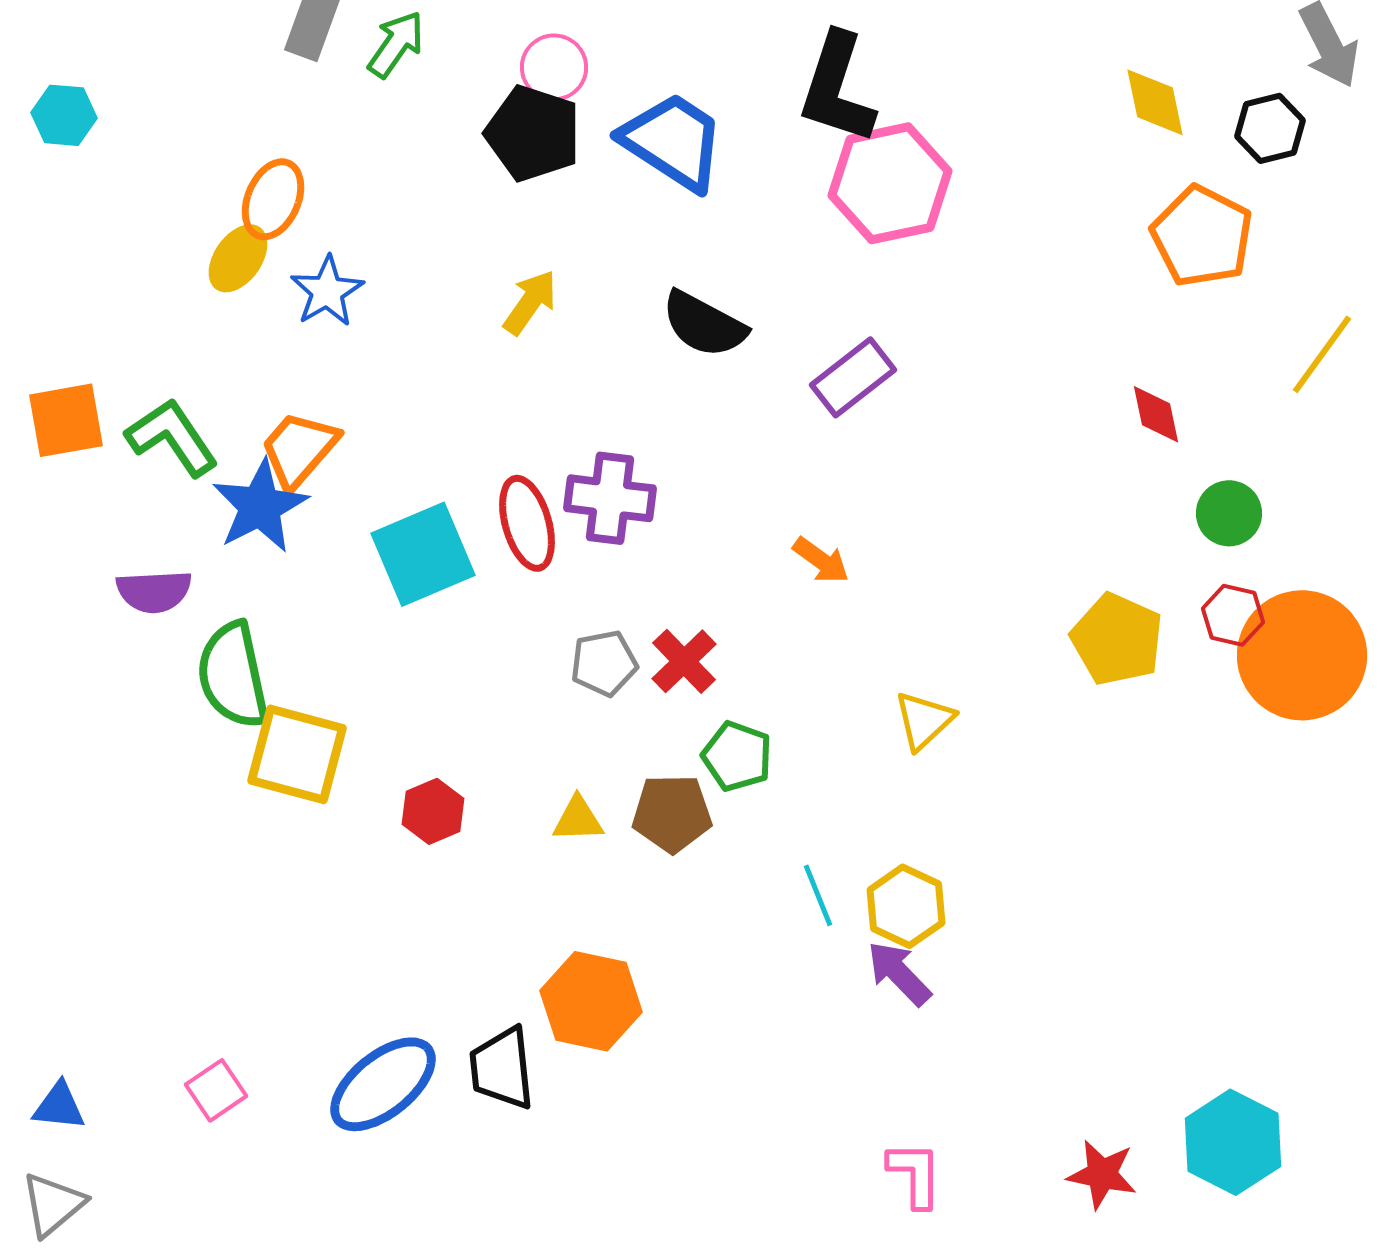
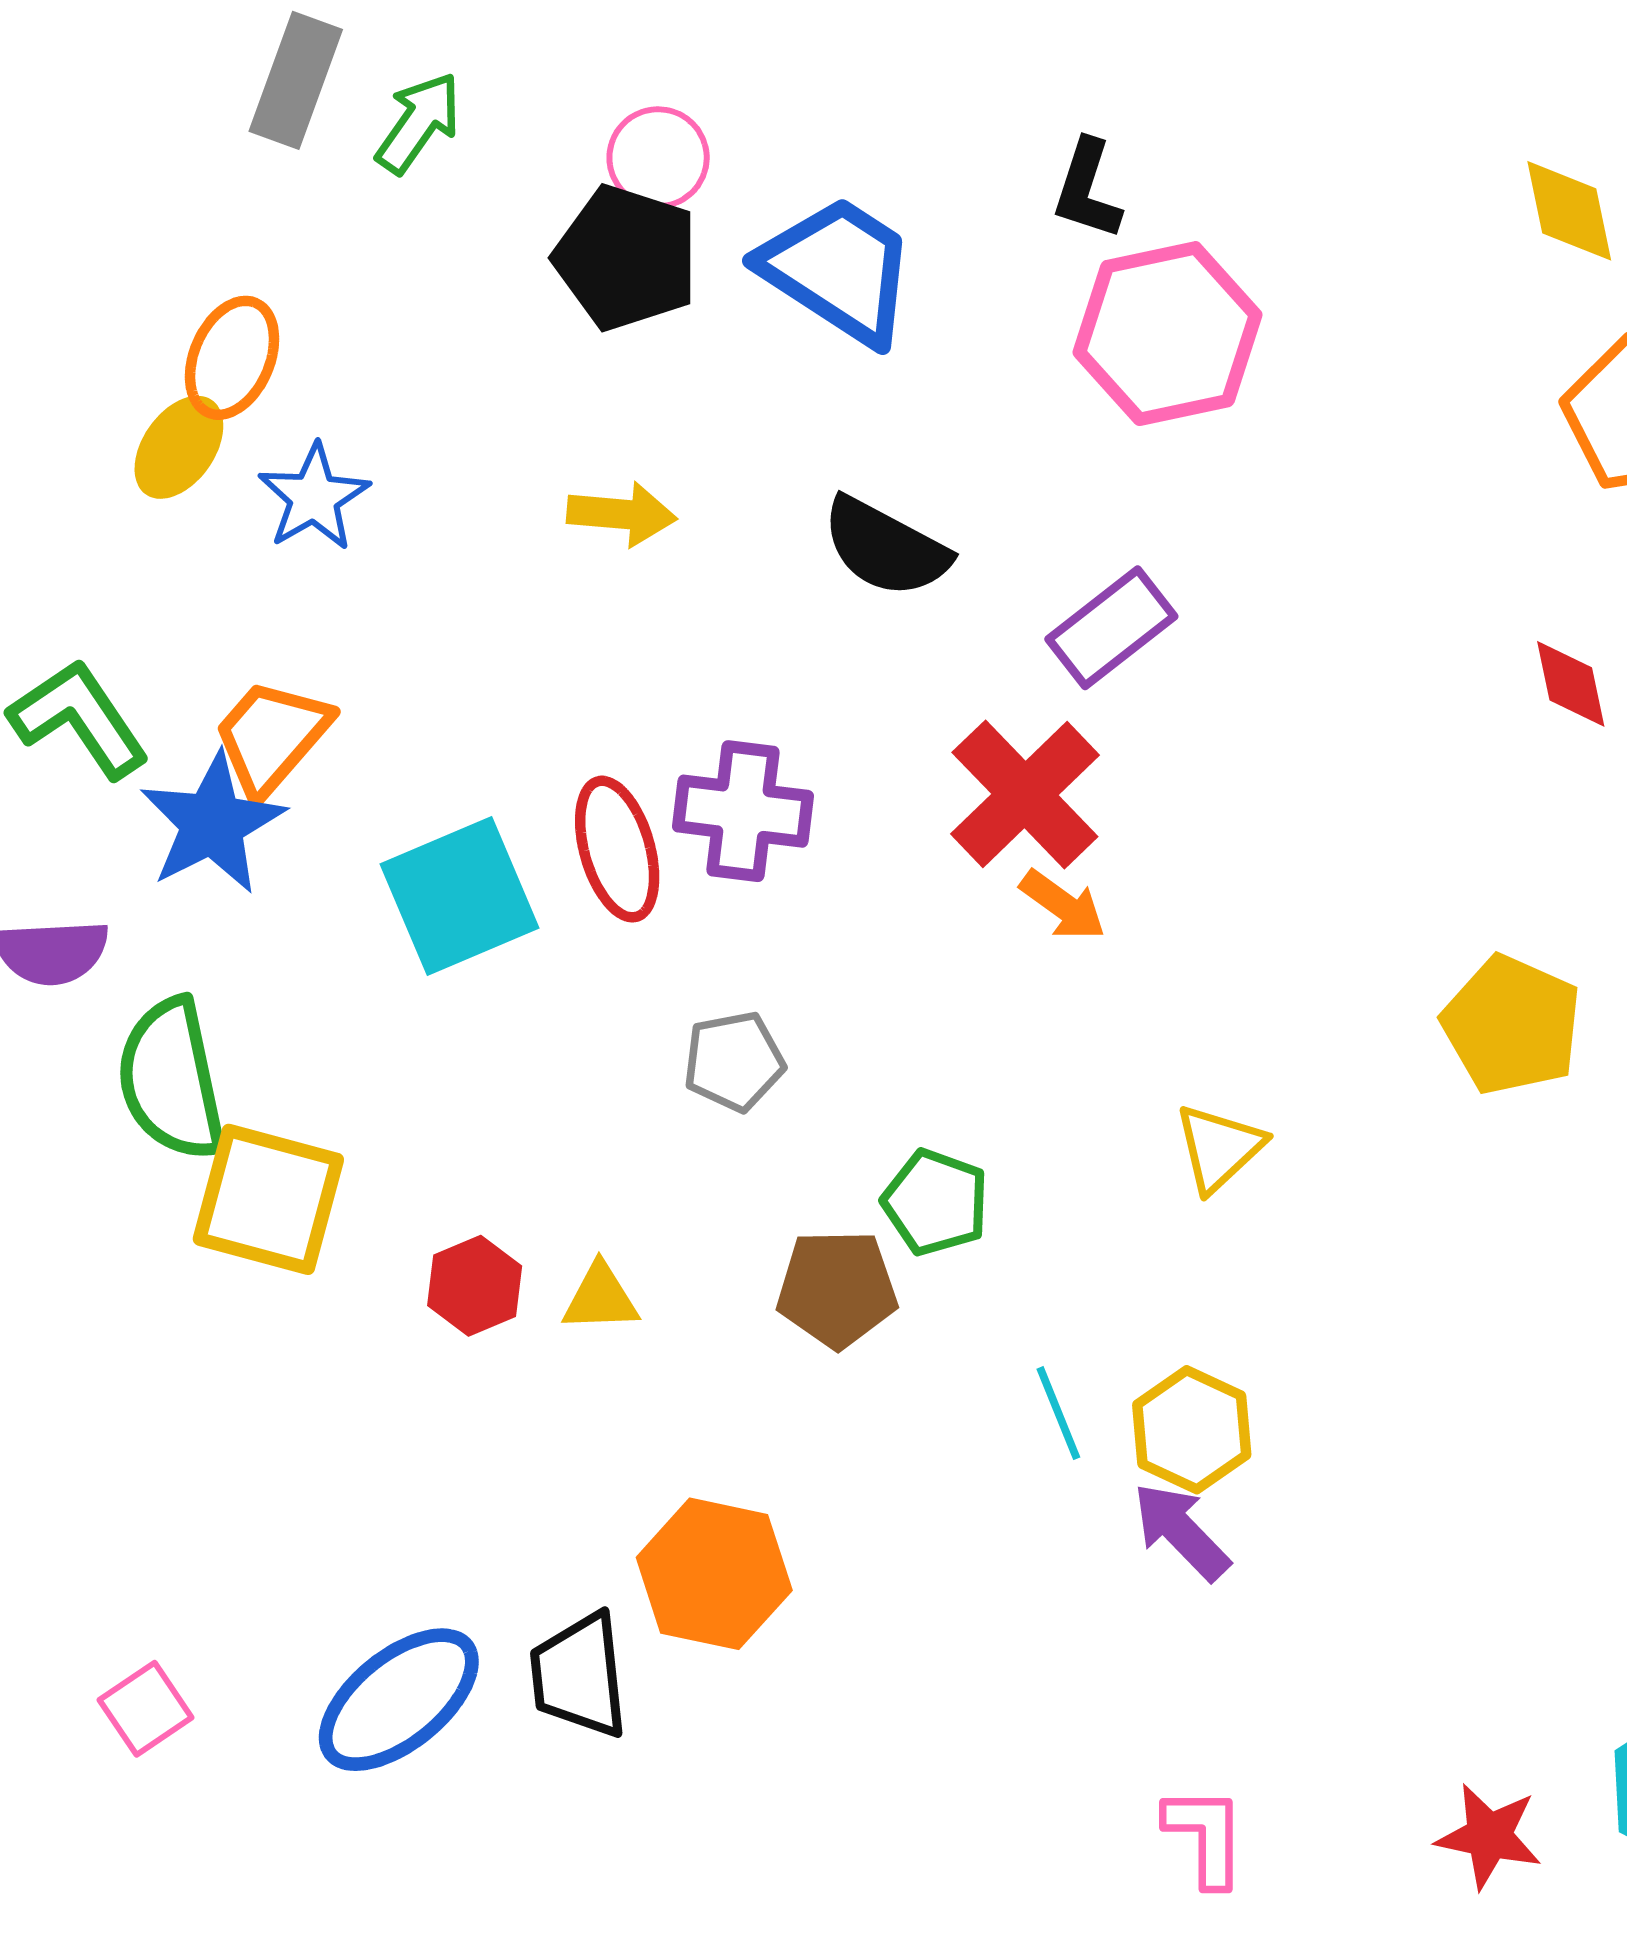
black L-shape: (837, 88) -> (1087, 190), size x0.6
yellow arrow: (530, 302) -> (622, 514), turned 60
red cross: (684, 661) -> (1025, 794), moved, size x1.5
yellow triangle: (578, 819) -> (600, 1298), moved

